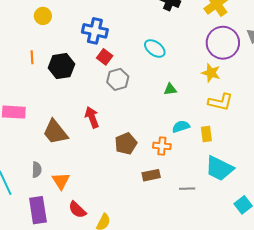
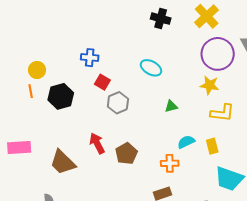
yellow circle: (43, 16) -> (37, 70), moved
blue cross: (95, 31) -> (90, 58), size x0.7
brown pentagon: (126, 144) -> (126, 154), moved

